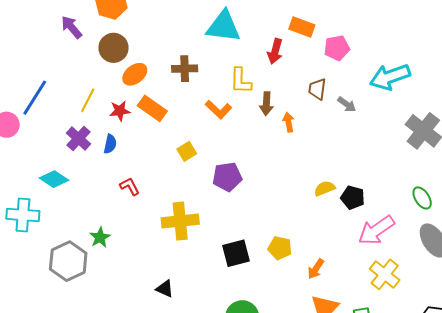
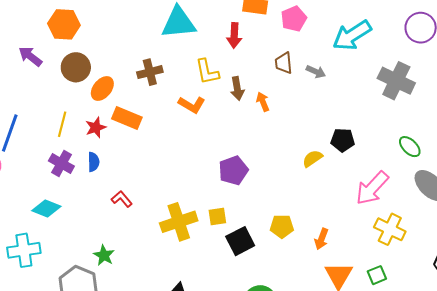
yellow square: (187, 151) -> (217, 216), moved, turned 36
purple pentagon: (227, 177) -> (233, 170), moved
black pentagon: (353, 198) -> (343, 140), moved

